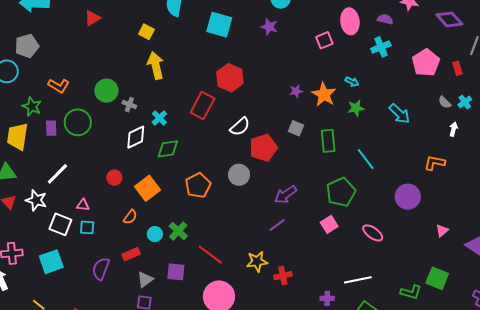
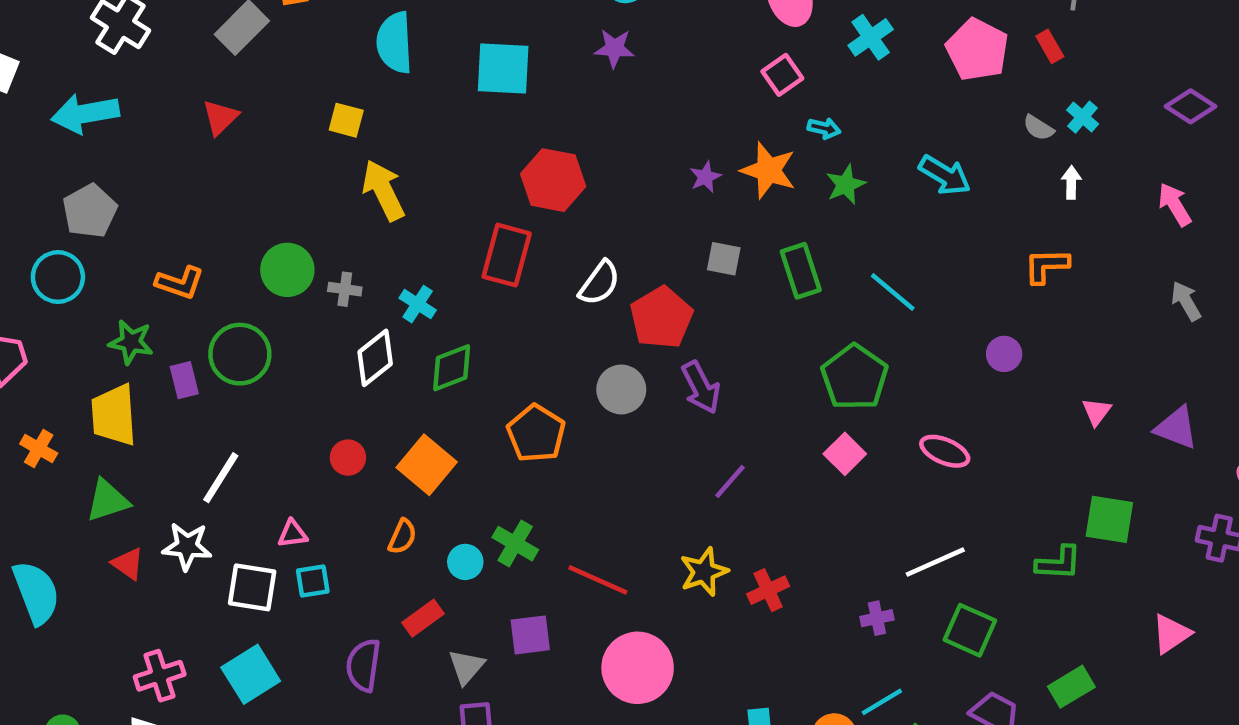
pink square: (324, 40) -> (782, 75), moved
purple arrow: (286, 195) -> (701, 387), moved, turned -70
purple circle: (408, 197) -> (1004, 354), size x0.6

